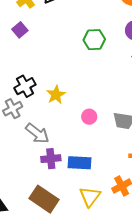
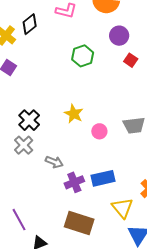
yellow star: (56, 95) -> (74, 114), moved
gray arrow: (37, 133) -> (54, 162), size x0.7

